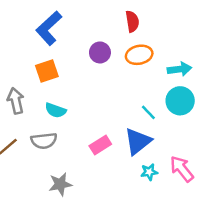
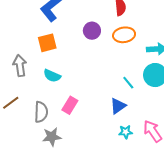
gray semicircle: (44, 141) -> (41, 112), moved, turned -85
blue triangle: (138, 141) -> (118, 106), size x0.7
pink rectangle: (100, 145) -> (70, 105), moved, turned -30

